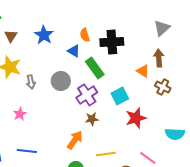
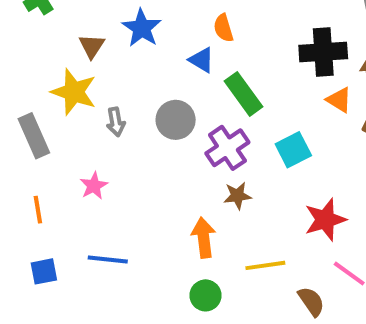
brown triangle: (11, 36) -> (92, 46), moved
black cross: (112, 42) -> (323, 52), moved
red star: (136, 118) -> (325, 220), moved
orange arrow: (75, 140) -> (204, 238), turned -42

